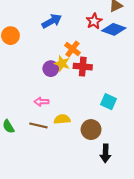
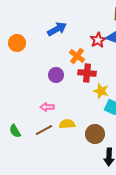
red star: (94, 21) -> (98, 40), moved
yellow star: (62, 63) -> (101, 91), moved
brown line: (38, 125) -> (44, 130), turned -42

